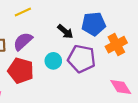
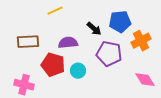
purple semicircle: (23, 41) -> (68, 43), moved, turned 36
cyan circle: (53, 61) -> (78, 71), moved

